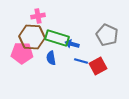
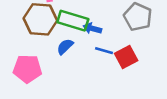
pink pentagon: (22, 53) -> (27, 69), moved
blue semicircle: (51, 58) -> (65, 47), turned 56

